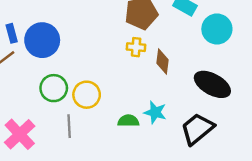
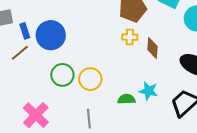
gray line: (69, 126) -> (89, 119), moved

